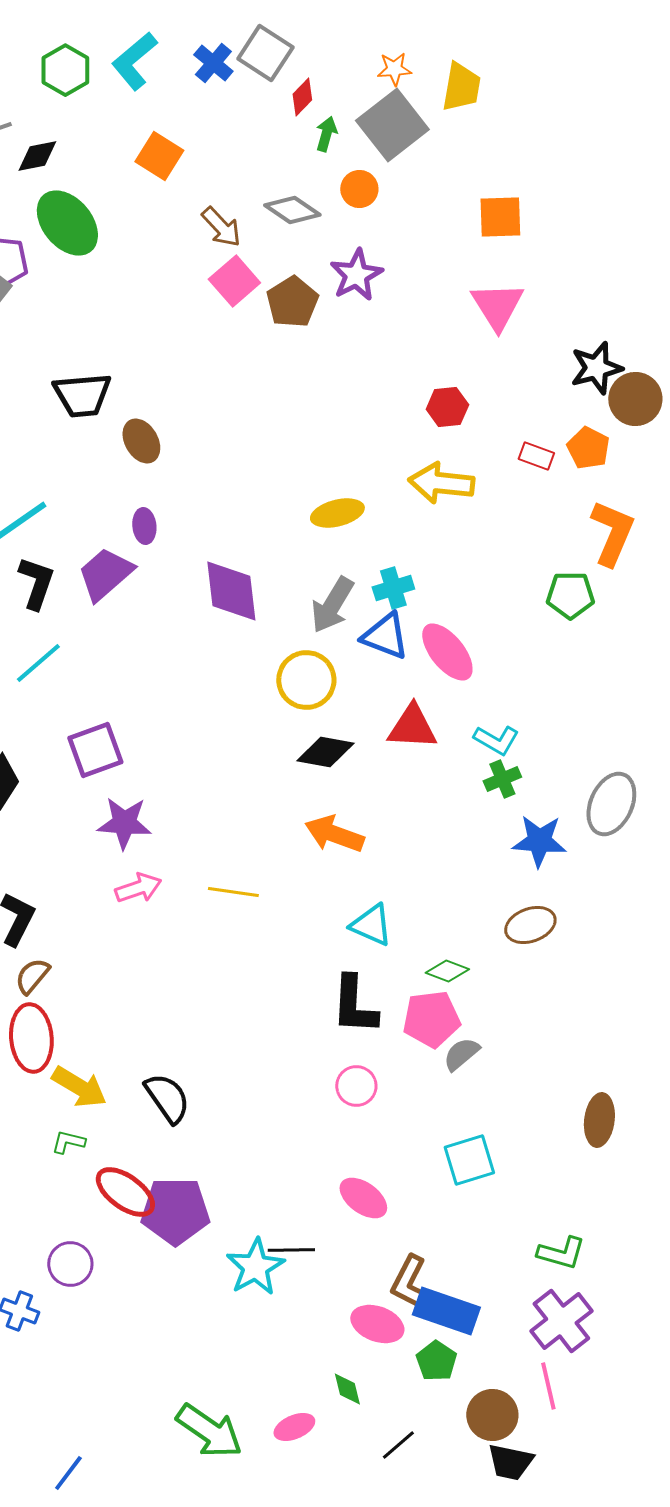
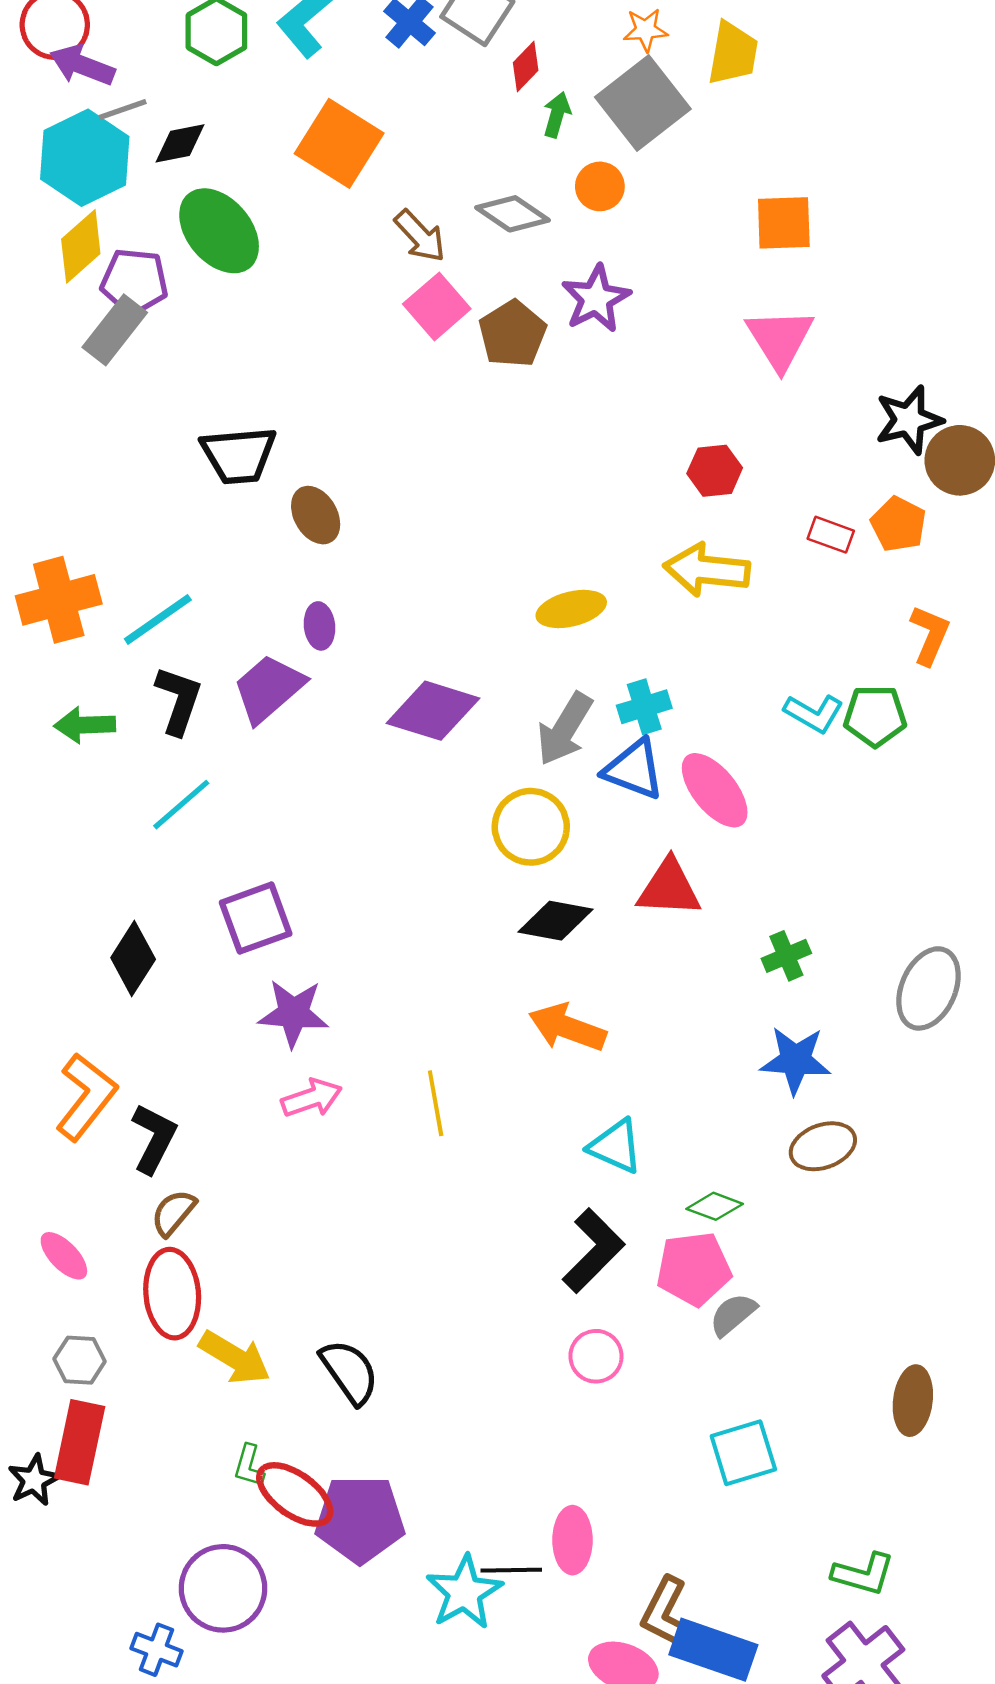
orange square: (159, 156) -> (339, 143), size x1.4
orange L-shape: (612, 533) -> (930, 635), size x0.7
purple diamond: (231, 591) -> (433, 711), turned -66
cyan L-shape: (496, 740) -> (814, 713), moved
blue star: (539, 841) -> (795, 1060), moved
yellow line: (233, 892) -> (436, 1103), turned 72
black L-shape: (354, 1005) -> (593, 1251), turned -138
green L-shape: (68, 1142) -> (249, 1466), moved, turned -88
pink ellipse: (363, 1198) -> (572, 1540), moved, turned 54
purple circle: (70, 1264) -> (223, 1588), size x1.5

